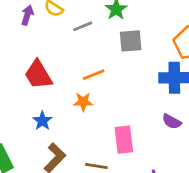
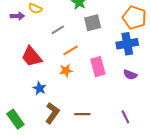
purple arrow: (27, 15) -> (17, 16), turned 80
gray line: (83, 26) -> (58, 30), moved
pink rectangle: (124, 140) -> (98, 67), moved

